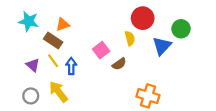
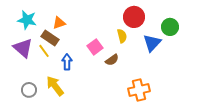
yellow line: (53, 61) -> (44, 51), moved
purple triangle: (33, 65) -> (23, 48), moved, size x1.5
orange cross: (148, 96) -> (139, 90), turned -30

